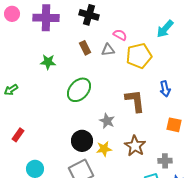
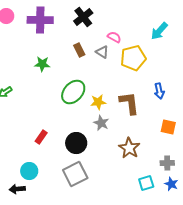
black cross: (89, 15) -> (83, 17), turned 36
gray triangle: (108, 50) -> (102, 52), turned 40
red rectangle: (18, 135) -> (41, 137), moved
yellow star: (104, 149) -> (98, 102), moved
gray cross: (165, 161) -> (167, 163), moved

